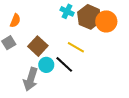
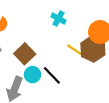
brown hexagon: (89, 17) -> (93, 49), moved
yellow line: (76, 47) -> (76, 50), moved

